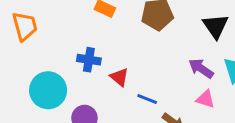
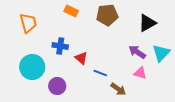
orange trapezoid: (25, 26) -> (28, 23), moved
black triangle: (216, 26) -> (147, 23), turned 36

